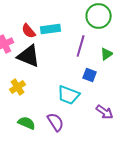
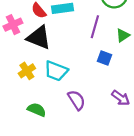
cyan trapezoid: (69, 95) -> (56, 71), moved
purple semicircle: (56, 122) -> (76, 100), moved

